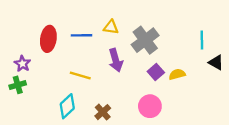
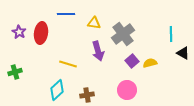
blue line: (81, 35) -> (66, 14), moved
purple star: (22, 64) -> (19, 32), moved
brown cross: (103, 112) -> (87, 95), turned 32

